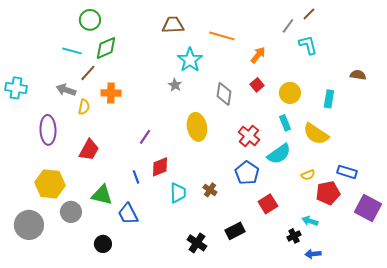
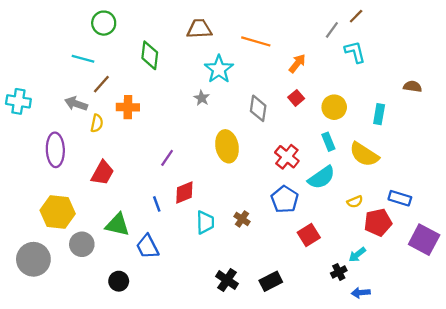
green diamond: (106, 48) -> (150, 55), moved, turned -60
cyan arrow: (310, 221) -> (357, 255), turned -56
black rectangle: (235, 231) -> (271, 281), moved

